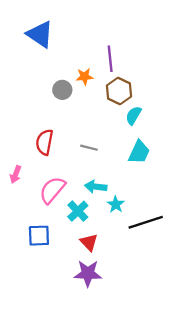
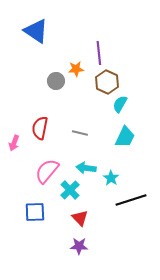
pink arrow: (16, 174) -> (14, 143), moved
cyan star: (116, 204) -> (111, 178), moved
purple star: (88, 273) -> (79, 246), size x0.7

